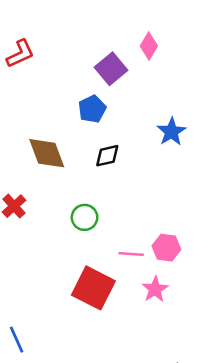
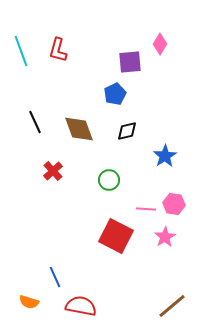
red L-shape: (20, 54) -> (58, 50), turned 130
purple square: (111, 69) -> (130, 62), turned 35
blue star: (171, 132) -> (165, 156), moved

